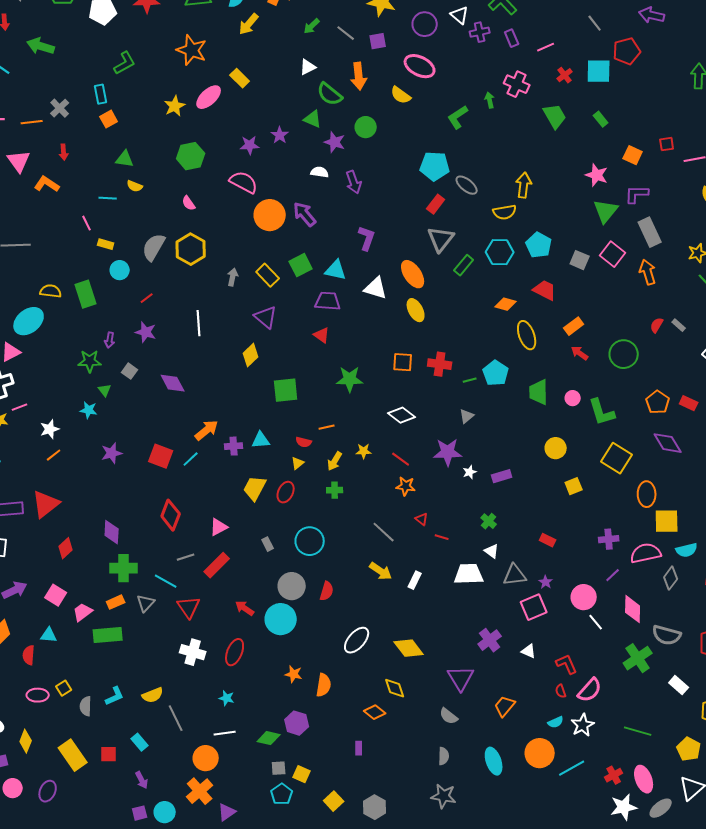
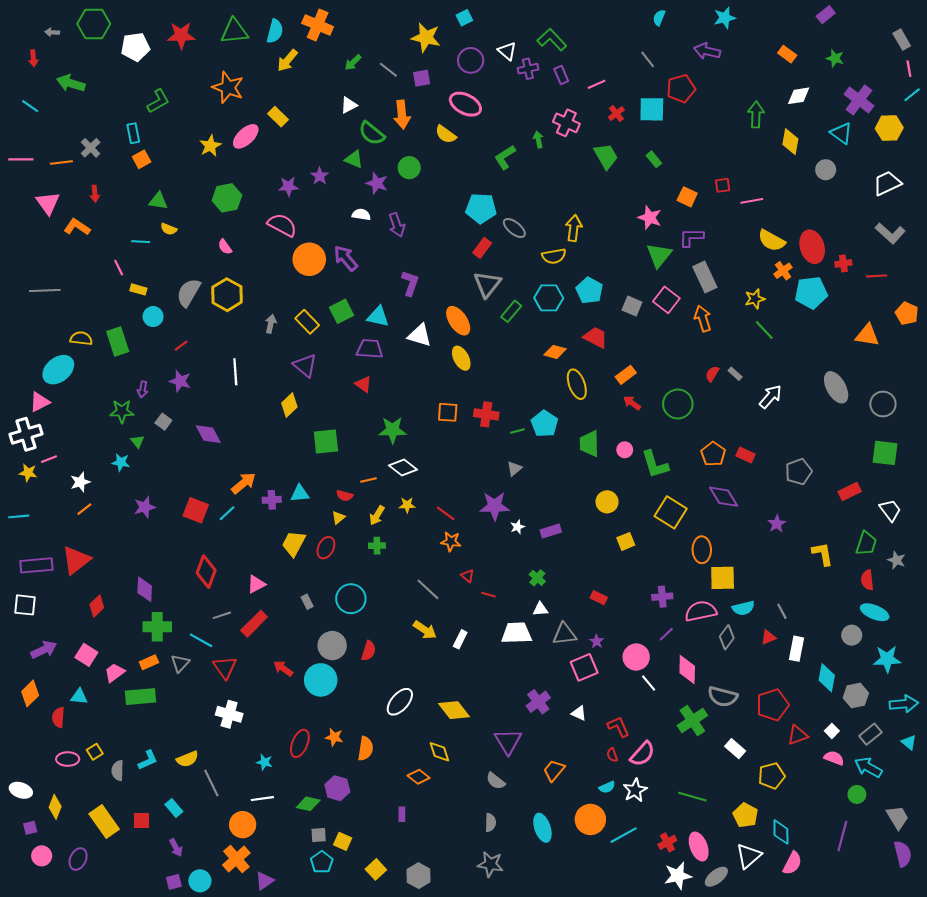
white diamond: (402, 415) -> (403, 468), moved
white triangle: (492, 551) -> (540, 609), turned -42
red ellipse: (235, 652) -> (300, 743), moved

